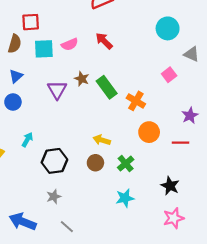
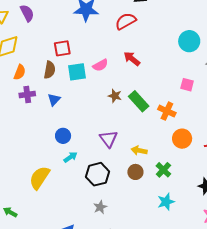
pink square: (169, 75) -> (187, 85), moved, turned -32
purple triangle: (57, 90) -> (109, 139), moved
blue circle: (13, 102) -> (63, 136), moved
cyan arrow: (27, 140) -> (70, 157), turned 32

